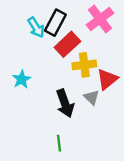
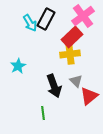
red rectangle: (67, 44) -> (72, 37), moved
red triangle: (107, 79) -> (89, 96), moved
green line: (59, 143) -> (43, 113), moved

